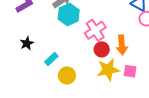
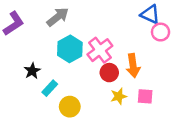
cyan hexagon: (69, 15) -> (70, 49), moved
black star: (27, 43) -> (32, 71), moved
yellow star: (108, 70) -> (119, 96), size x0.6

